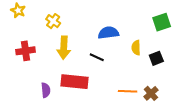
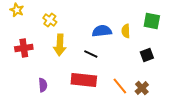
green square: (162, 22) -> (152, 21), turned 30
yellow semicircle: (136, 48) -> (126, 31), moved
red rectangle: (74, 82) -> (84, 80), moved
orange line: (128, 91) -> (120, 86), turned 48

